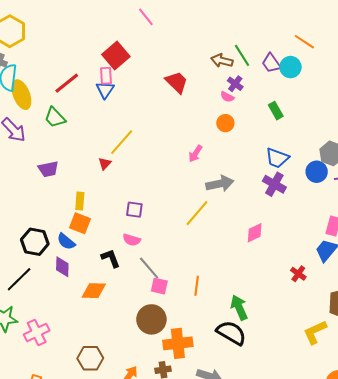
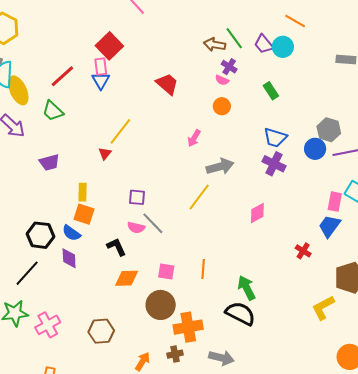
red trapezoid: (177, 82) -> (167, 84), moved
gray line: (149, 268) -> (153, 223), moved
orange diamond: (94, 291) -> (127, 278), moved
brown hexagon: (90, 358) -> (101, 331), moved

